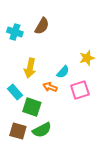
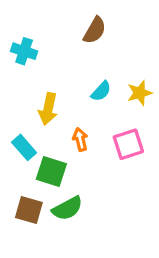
brown semicircle: (42, 26) -> (95, 30), moved
cyan semicircle: (63, 72) -> (101, 91), moved
orange arrow: (50, 87) -> (80, 139), turned 56

